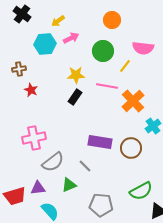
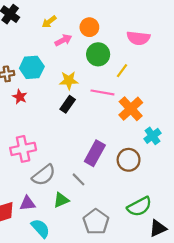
orange circle: (112, 20) -> (89, 27), moved
cyan hexagon: (45, 44) -> (32, 67), moved
pink semicircle: (143, 48) -> (138, 38), moved
purple rectangle: (100, 142) -> (95, 153), turned -70
gray pentagon: (101, 205) -> (96, 222), turned 30

